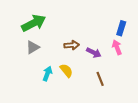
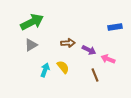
blue rectangle: (121, 28) -> (115, 27), turned 64
pink arrow: (117, 47) -> (108, 59), moved, turned -48

